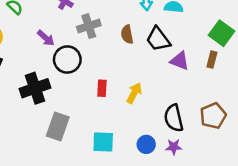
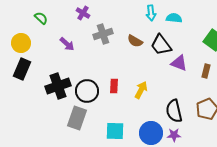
brown semicircle: (127, 34) -> (135, 41), turned -49
black circle: (67, 60) -> (87, 91), moved
brown rectangle: (212, 60) -> (206, 71), moved
blue circle: (146, 144) -> (151, 133), size x1.5

